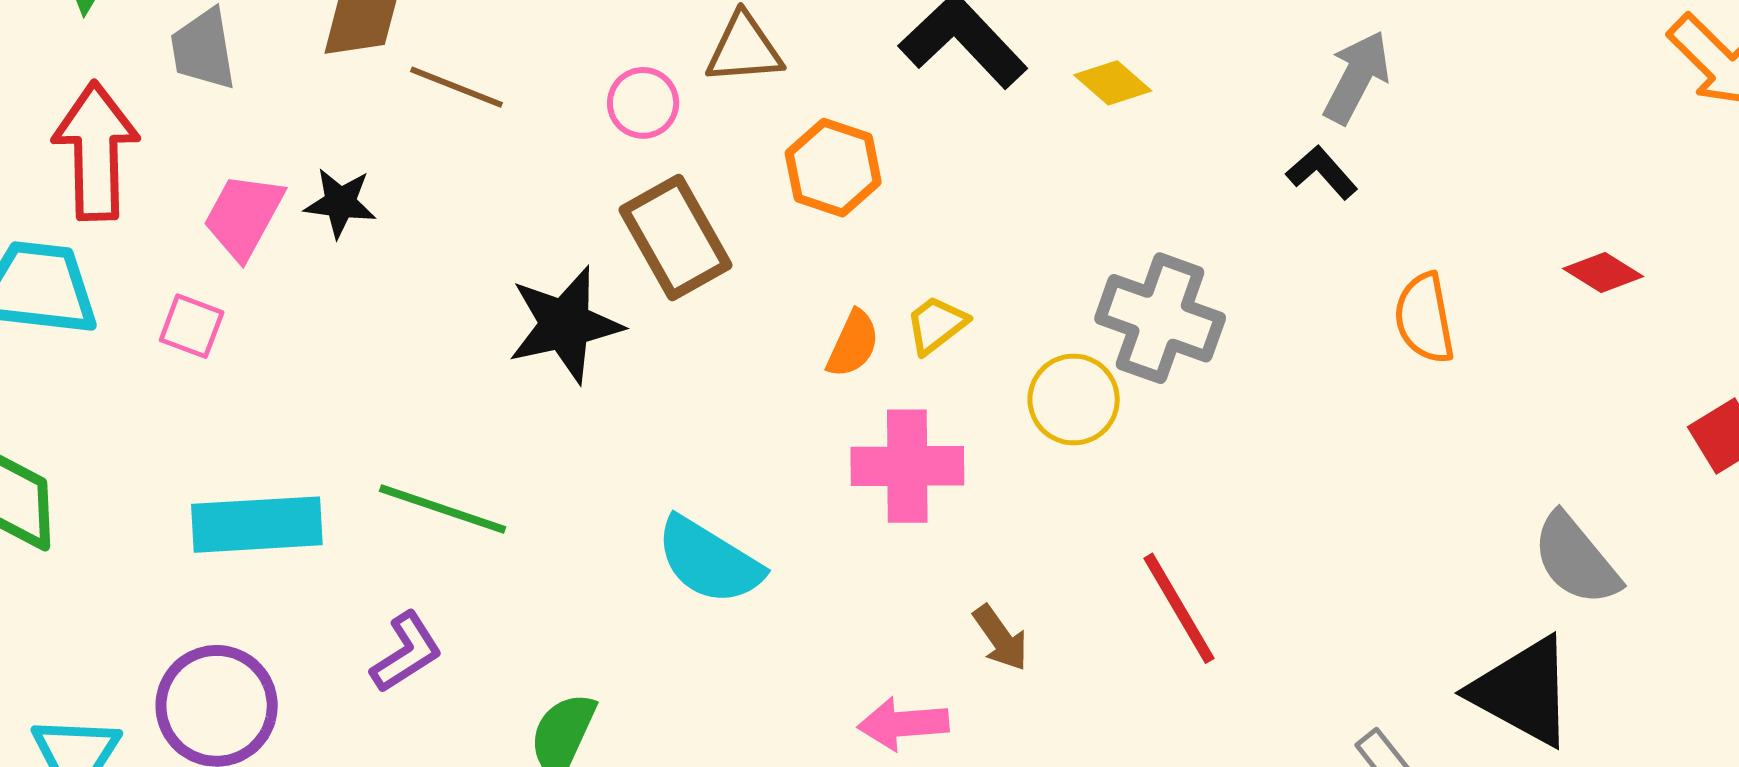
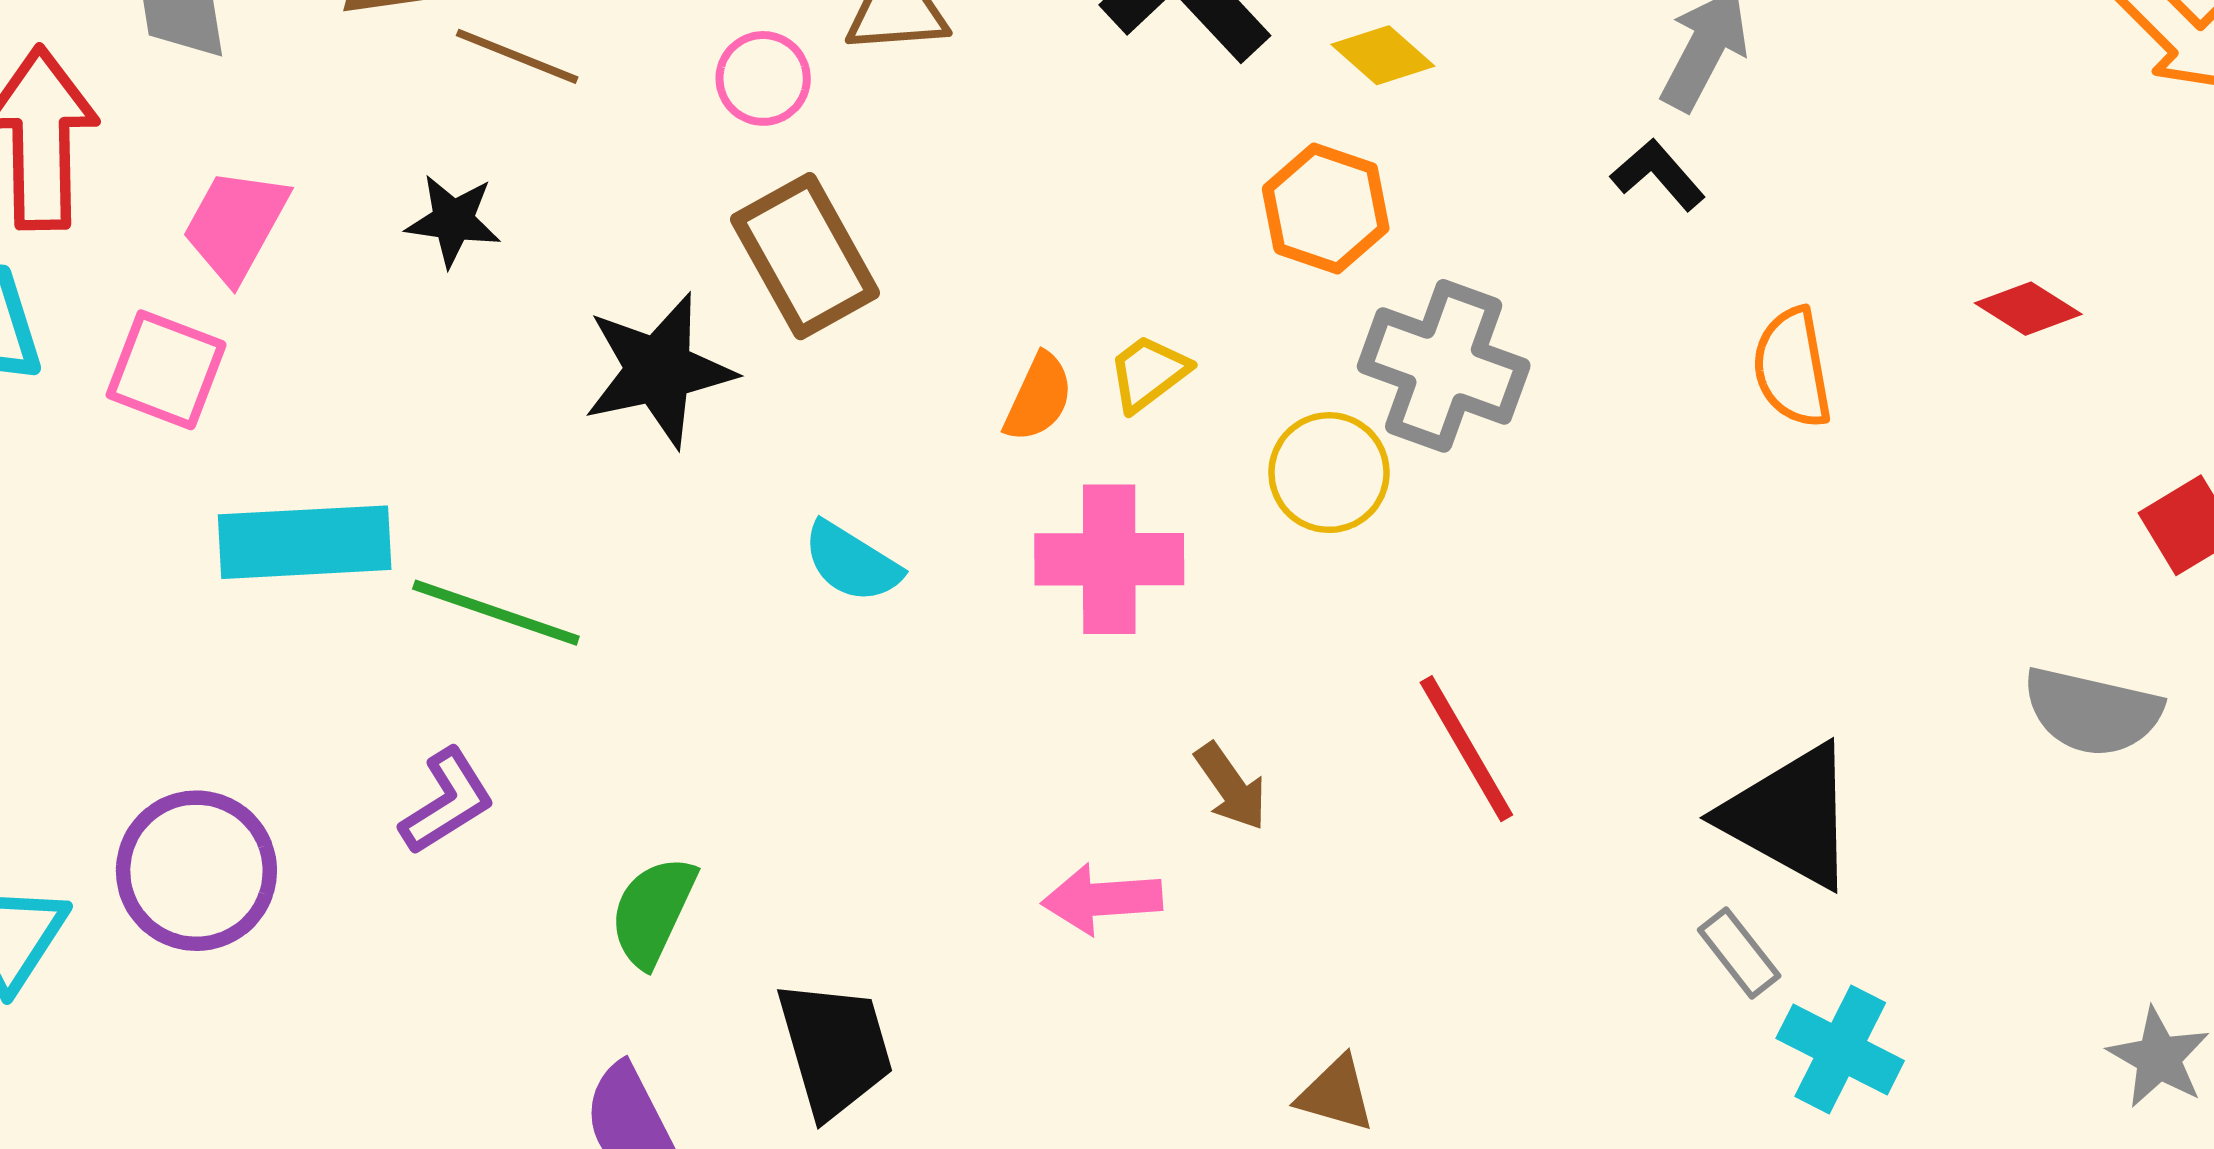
orange hexagon: (833, 168) -> (1326, 208), moved
black star: (340, 203) -> (453, 221), moved
pink square: (192, 326) -> (166, 370), size x1.4
cyan rectangle: (257, 525) -> (305, 542), moved
gray semicircle: (1576, 559) -> (2092, 712), moved, turned -38
cyan semicircle: (709, 561) -> (852, 562), moved, size x0.7
black triangle: (1523, 691) -> (1790, 816), moved

